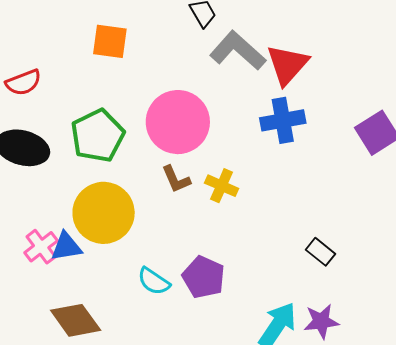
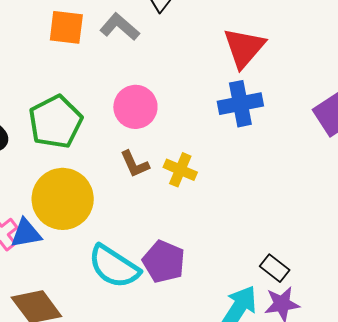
gray L-shape: (238, 51) -> (120, 27), moved, size x0.7
pink circle: (178, 122) -> (135, 107), size x0.7
black rectangle: (320, 252) -> (275, 268), moved
cyan semicircle: (154, 281) -> (114, 267), size x1.6

